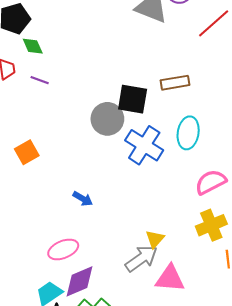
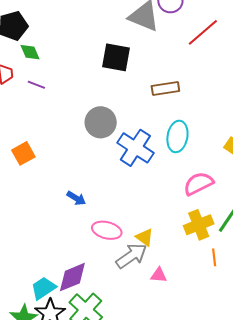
black square: (133, 99) -> (116, 57), moved
yellow triangle: (155, 239) -> (145, 237), turned -36
pink ellipse: (63, 249) -> (107, 230), moved, turned 36
pink triangle: (170, 278) -> (159, 275), size x0.6

